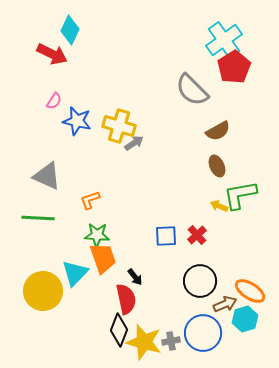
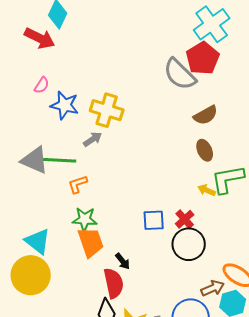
red pentagon: (234, 67) -> (203, 58), moved
gray arrow: (134, 143) -> (93, 139), moved
green line: (38, 218) -> (60, 160), moved
cyan triangle: (75, 273) -> (38, 241), moved, turned -36
black circle: (200, 281) -> (189, 244), moved

